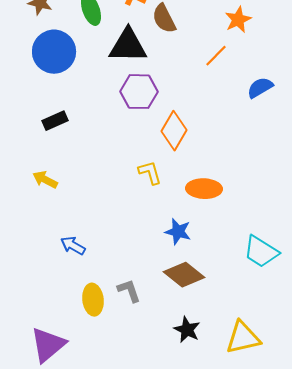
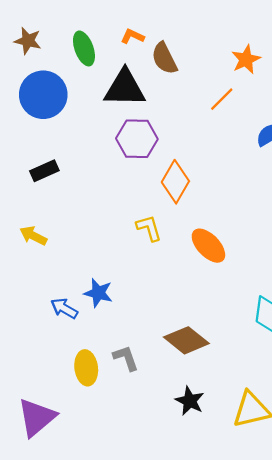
orange ellipse: (204, 189) -> (208, 246), turned 44
blue star: (178, 232) -> (98, 293), moved

